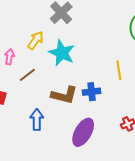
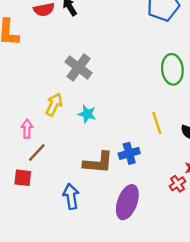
cyan star: (62, 53) -> (87, 114), size x0.6
brown line: (27, 75) -> (37, 153), moved

